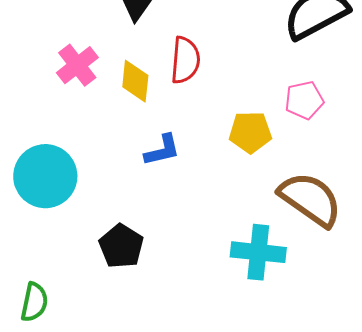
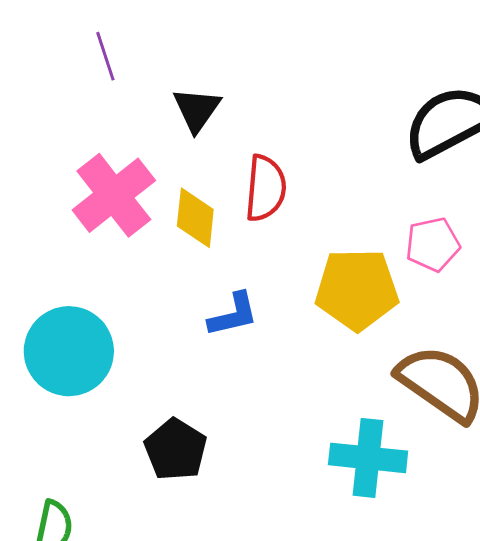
pink cross: (77, 65) -> (114, 195), size x1.4
yellow pentagon: (250, 132) -> (357, 289), size x1.4

